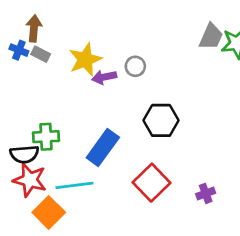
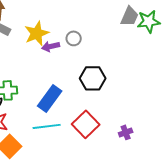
cyan line: (74, 185) -> (47, 126), moved

